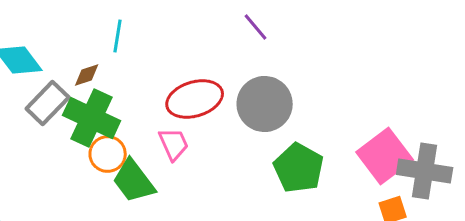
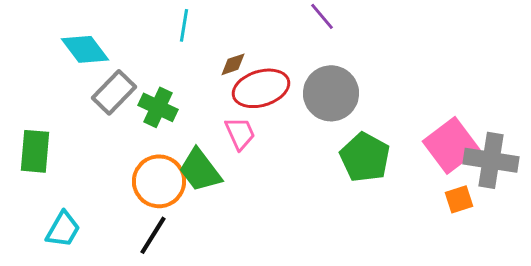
brown diamond: (87, 75) -> (233, 64), moved
green cross: (92, 118) -> (158, 107), size x0.7
orange circle: (108, 154) -> (159, 181), moved, size x1.4

